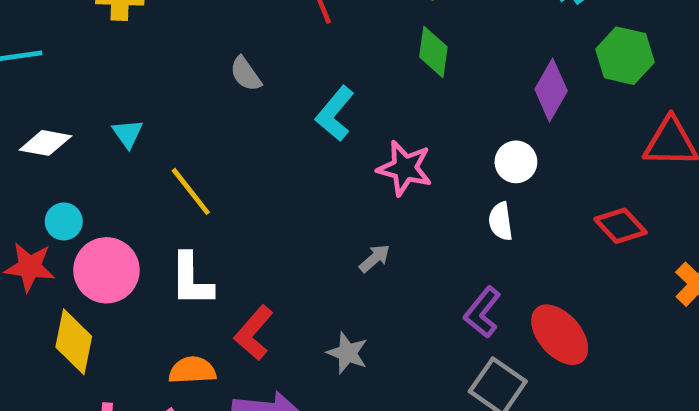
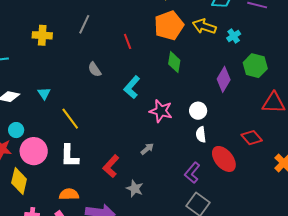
white circle: (516, 162) -> (198, 111), moved
red L-shape: (254, 333) -> (111, 166), moved
red ellipse: (560, 335) -> (224, 159), moved

